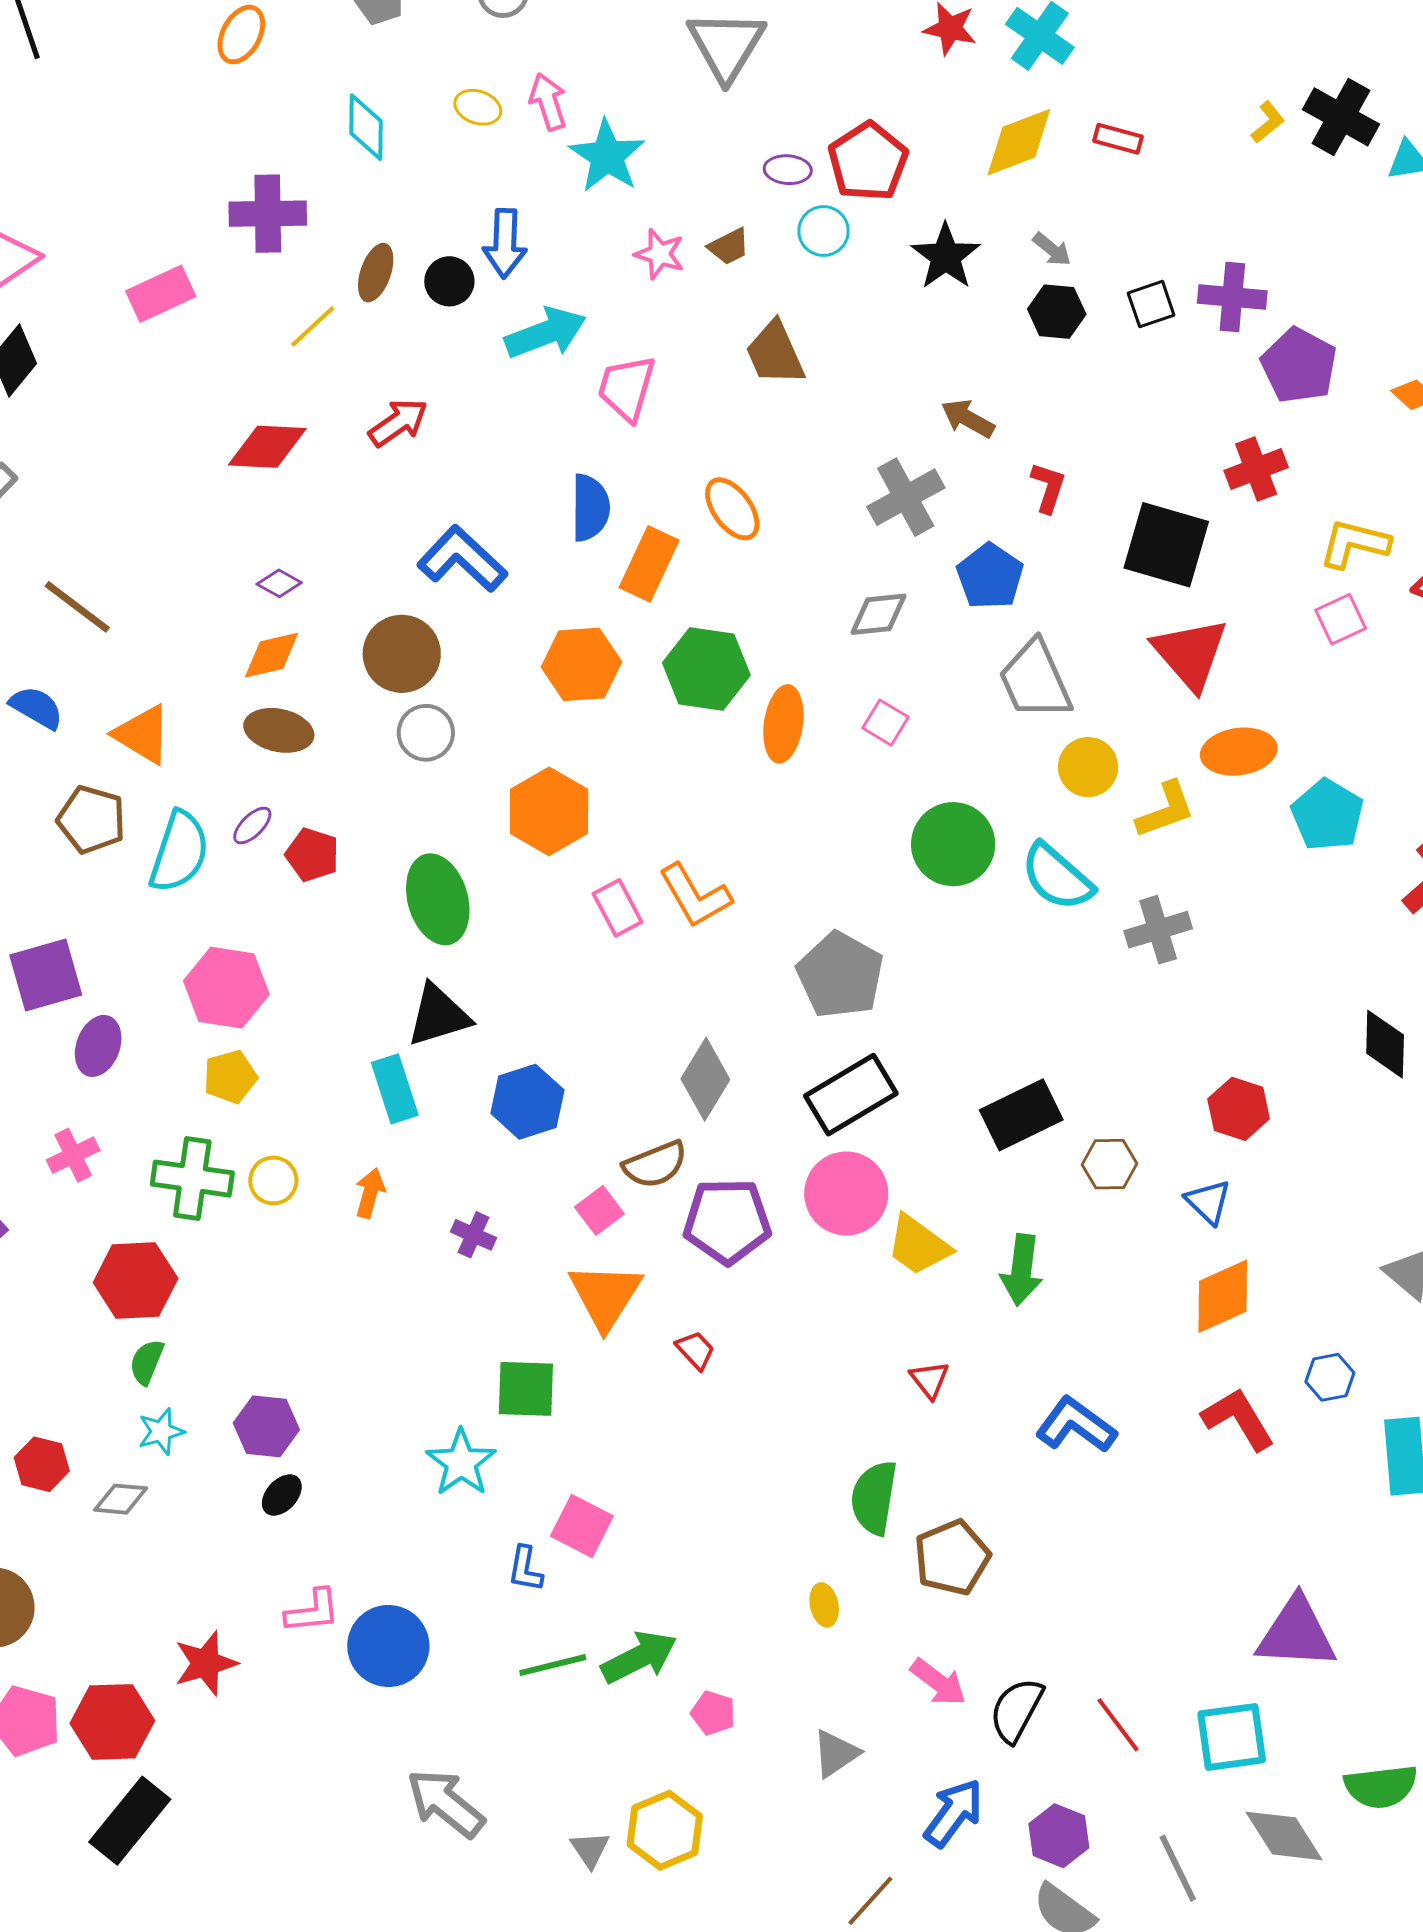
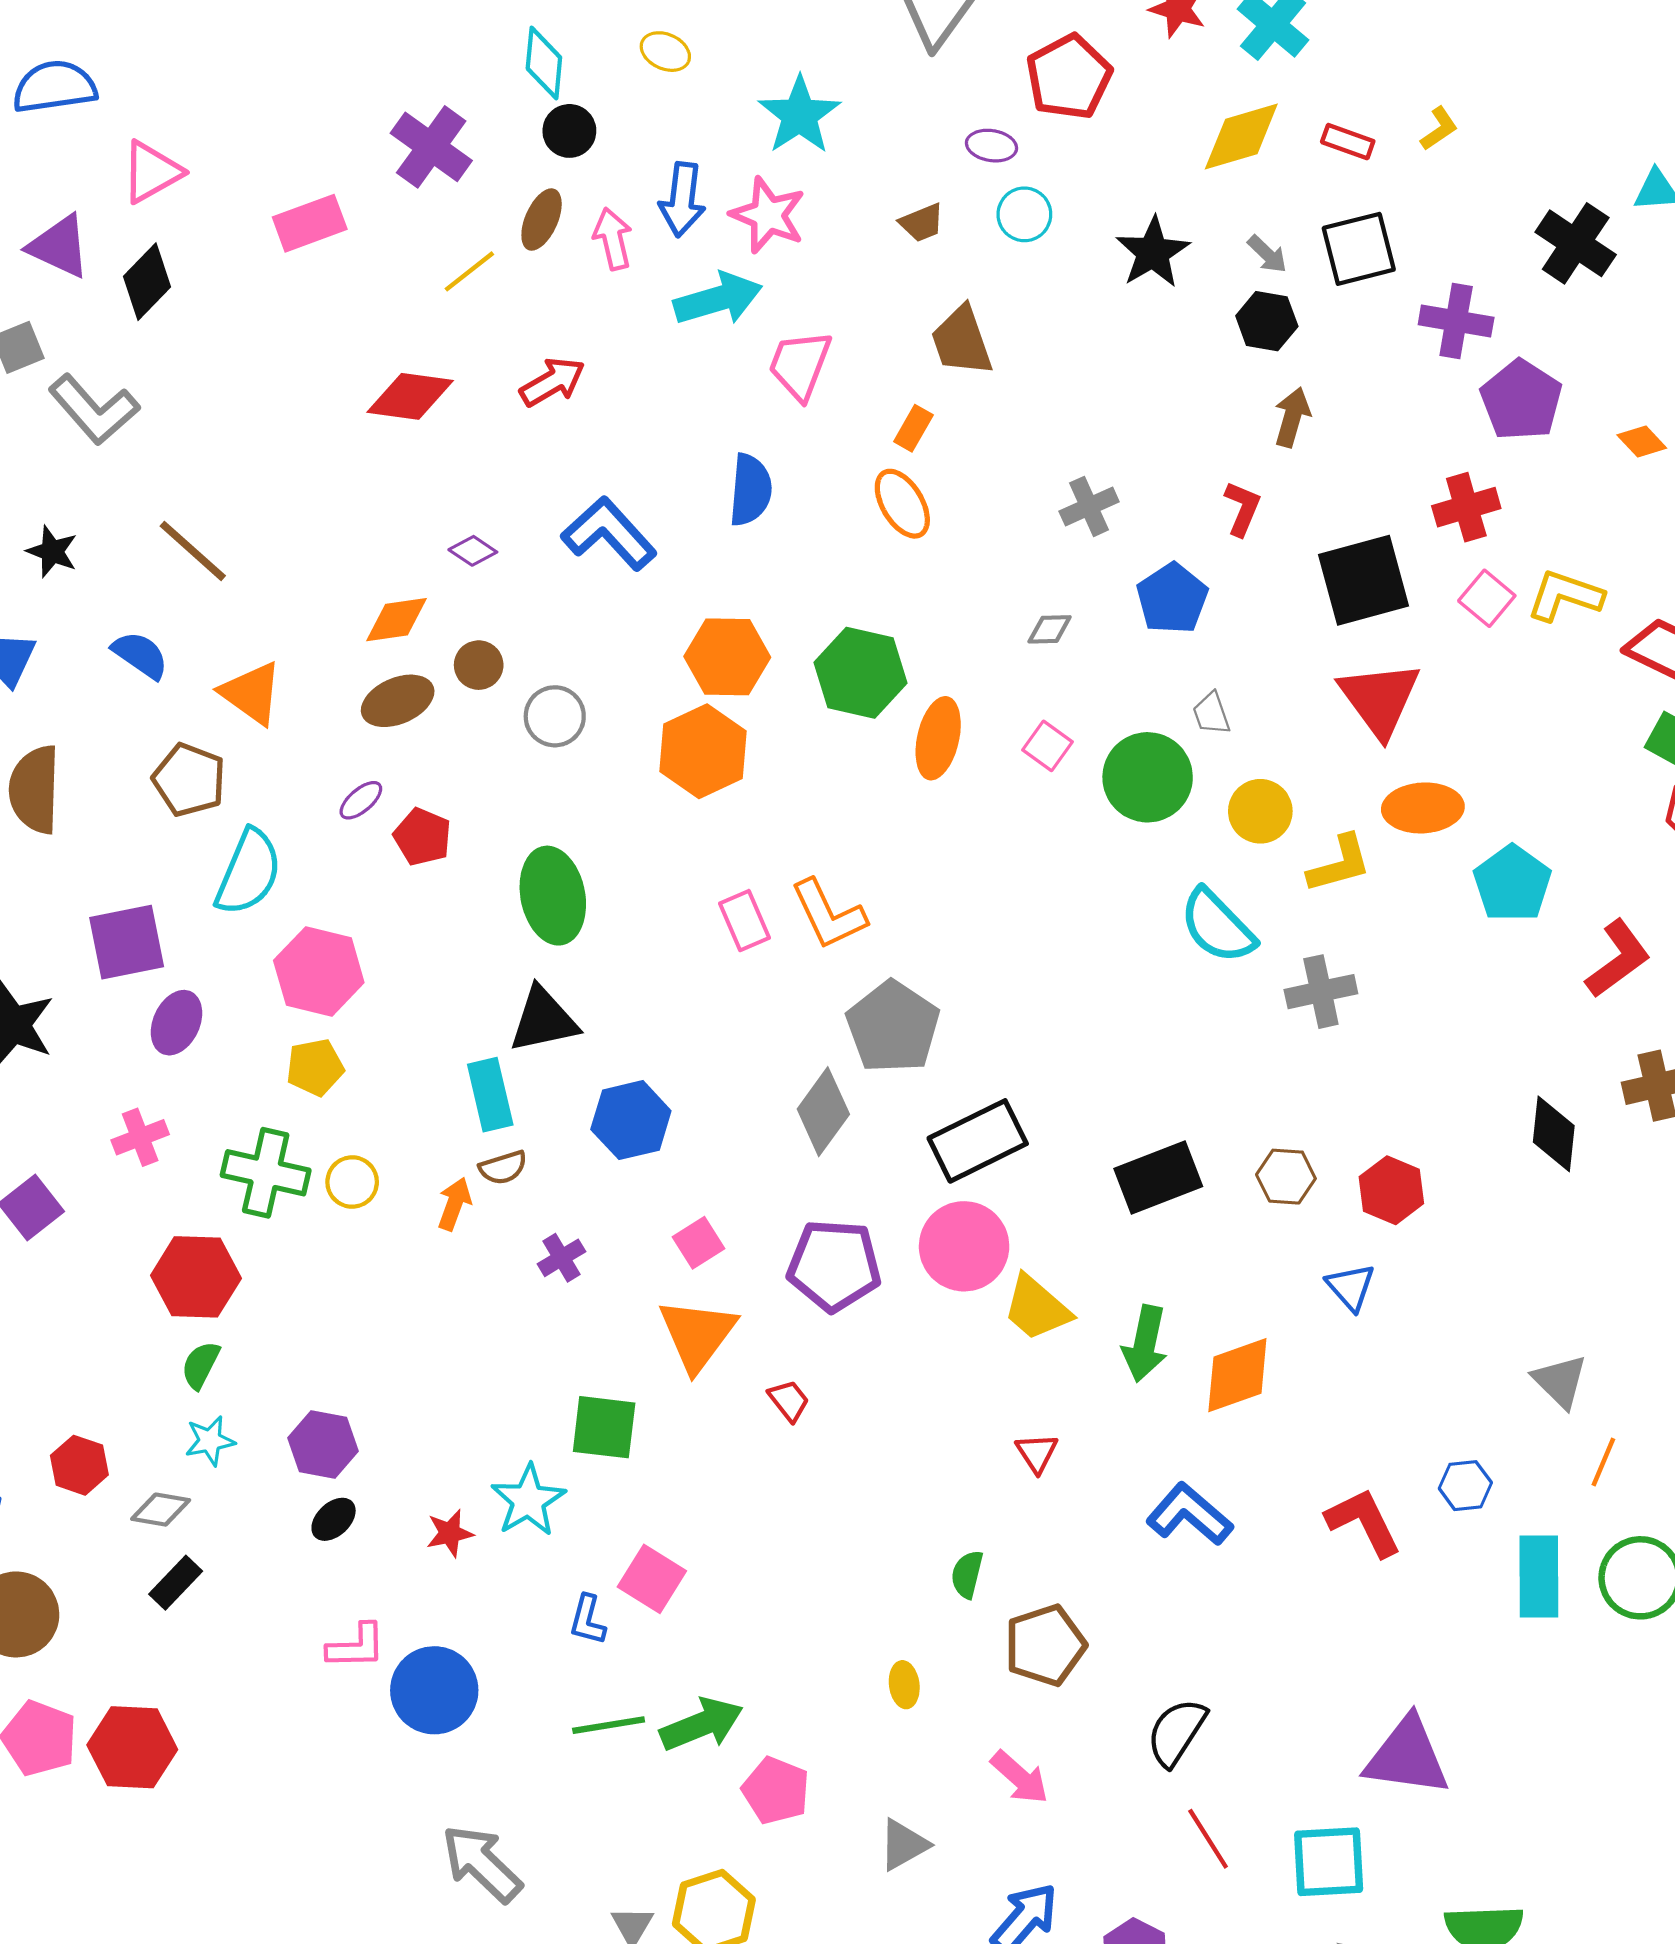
pink arrow: (548, 102) -> (613, 239), moved
black cross: (1341, 117) -> (1576, 243), moved
yellow L-shape: (1268, 122) -> (1439, 129), moved
red pentagon: (868, 162) -> (1069, 77), moved
purple cross: (268, 214) -> (431, 147), turned 32
pink star: (660, 254) -> (768, 215), moved, size x1.4
black circle: (449, 281) -> (569, 131), moved
black square: (1151, 304) -> (1359, 249), moved, size x1.5
brown arrow: (968, 418) -> (1292, 417), moved, turned 72
gray cross: (906, 497) -> (1089, 506), size x0.7
black square: (1166, 545) -> (1364, 580), turned -36
orange rectangle: (649, 564) -> (913, 428), moved, size x0.6
purple diamond: (279, 583) -> (473, 551), moved
gray diamond: (878, 614) -> (1050, 629), size x0.7
pink square: (1341, 619) -> (1487, 598), moved, turned -30
brown circle: (402, 654) -> (479, 665), moved, size x0.6
gray trapezoid: (1035, 680) -> (1211, 714), size x0.5
brown ellipse: (279, 730) -> (398, 701), turned -40
orange hexagon: (549, 811) -> (703, 751), moved
green circle: (953, 844) -> (1148, 777), moved
cyan semicircle: (179, 852) -> (248, 872), moved
gray pentagon: (840, 975) -> (893, 1027), moved
brown semicircle: (655, 1164) -> (503, 1168), moved, size x0.7
brown hexagon: (1109, 1164) -> (1286, 1177), moved
purple cross: (473, 1235) -> (562, 1258), turned 30
orange diamond: (1223, 1296) -> (1237, 1375), moved
green semicircle: (874, 1498) -> (967, 1574), size x0.6
red star: (206, 1663) -> (450, 1533), moved, size x0.7
black semicircle: (1016, 1710) -> (1176, 1732), moved
pink pentagon: (713, 1713) -> (776, 1790), size x1.4
black rectangle: (130, 1821) -> (176, 1583), moved, size x0.6

